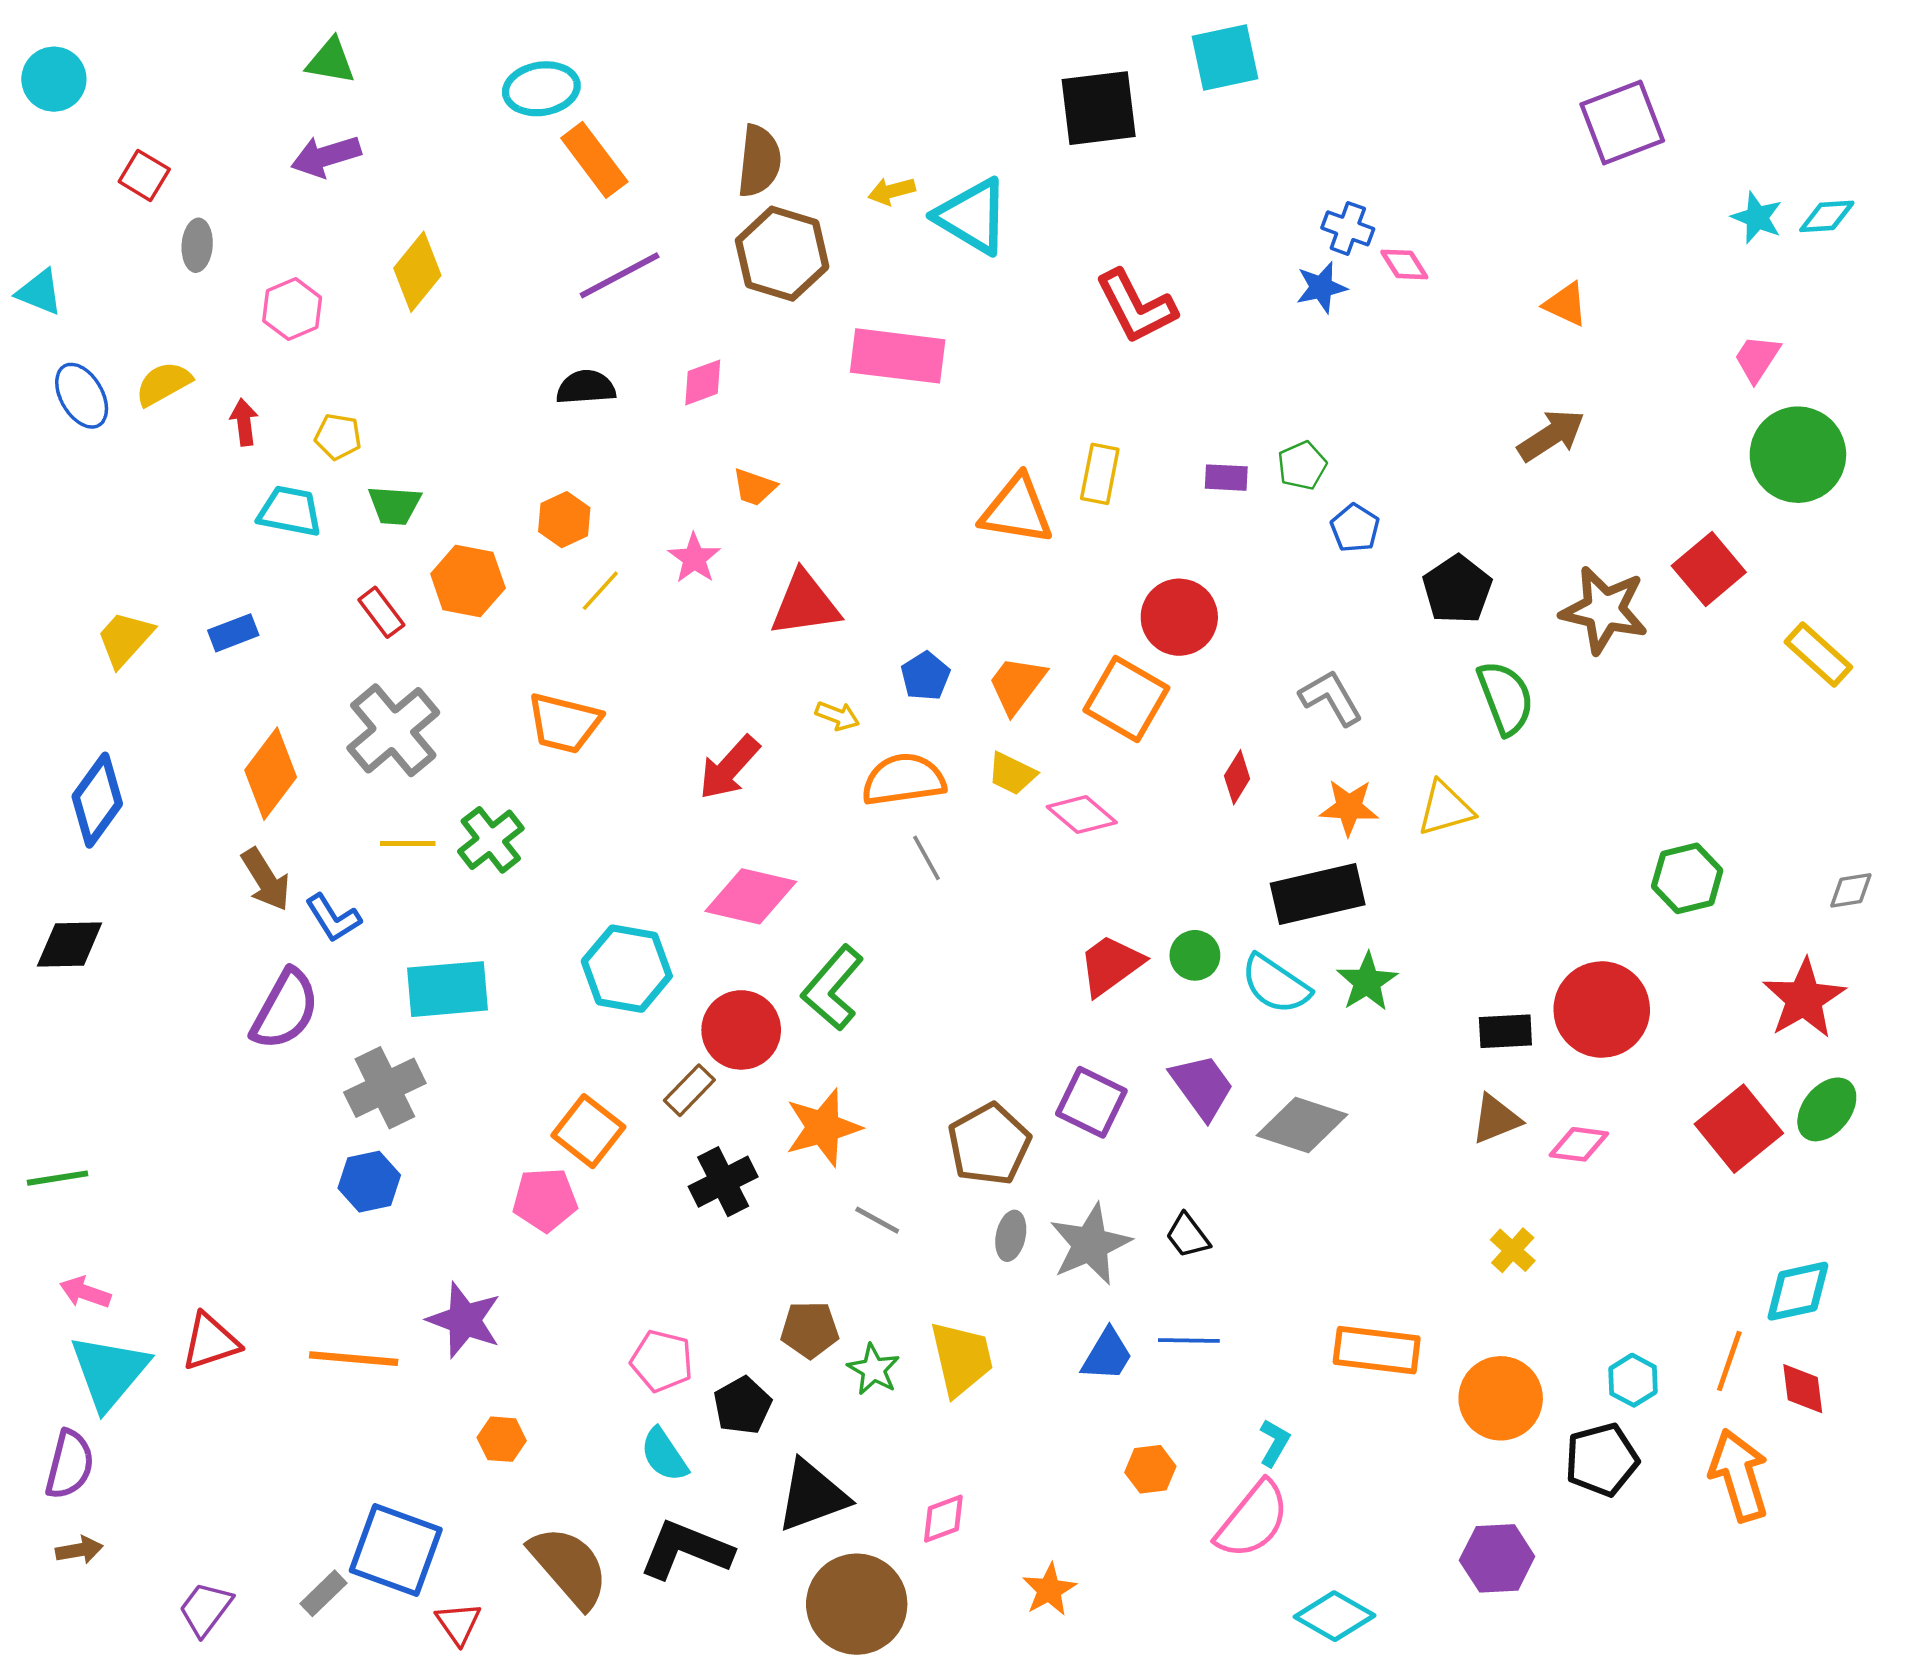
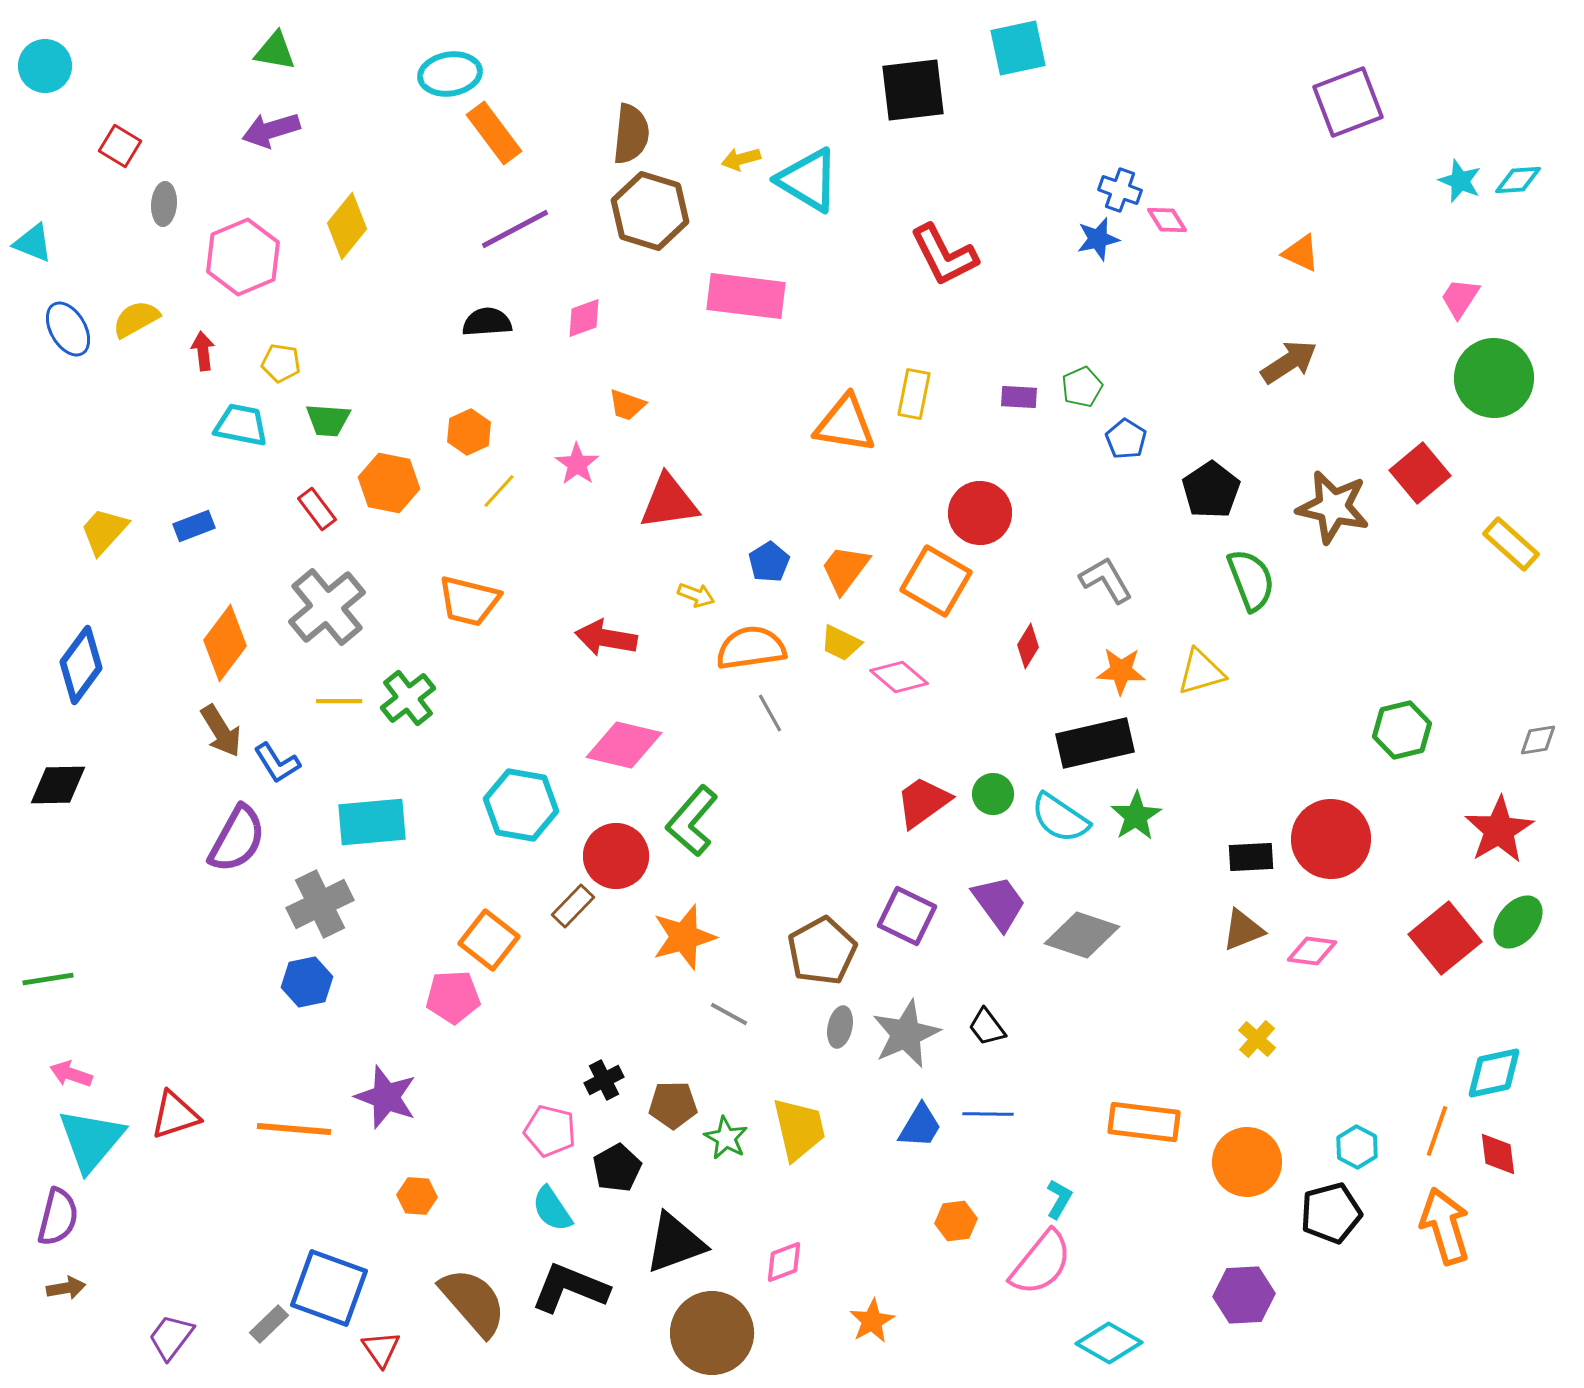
pink hexagon: (292, 309) -> (243, 257), size x1.5
red arrow: (729, 768) -> (606, 638), turned 58
black cross: (723, 1182) -> (604, 1080), moved, size x0.7

